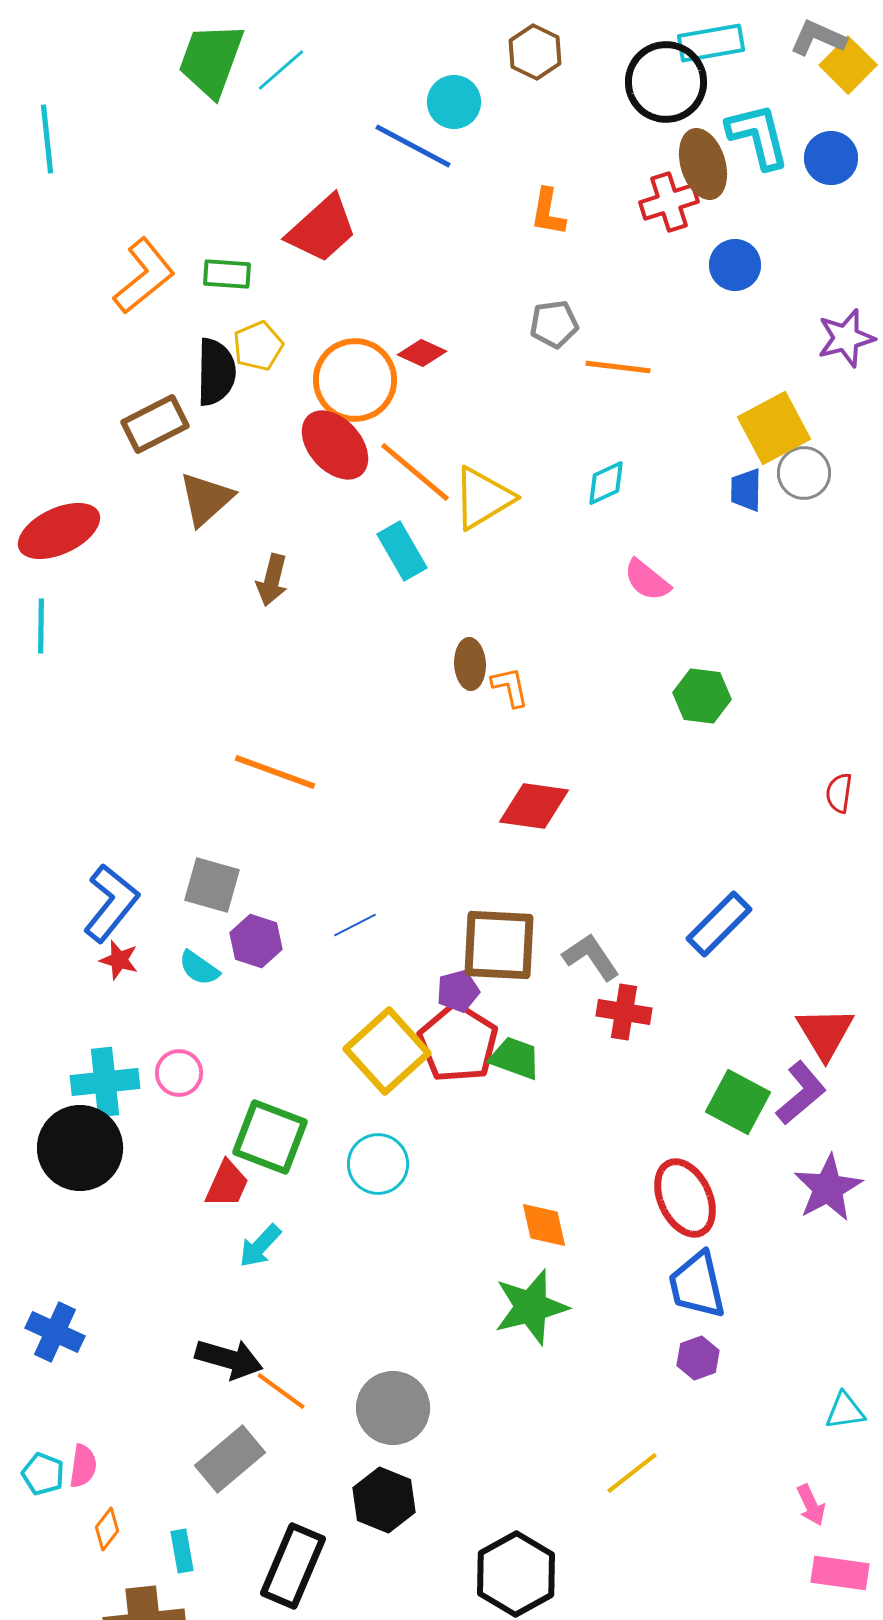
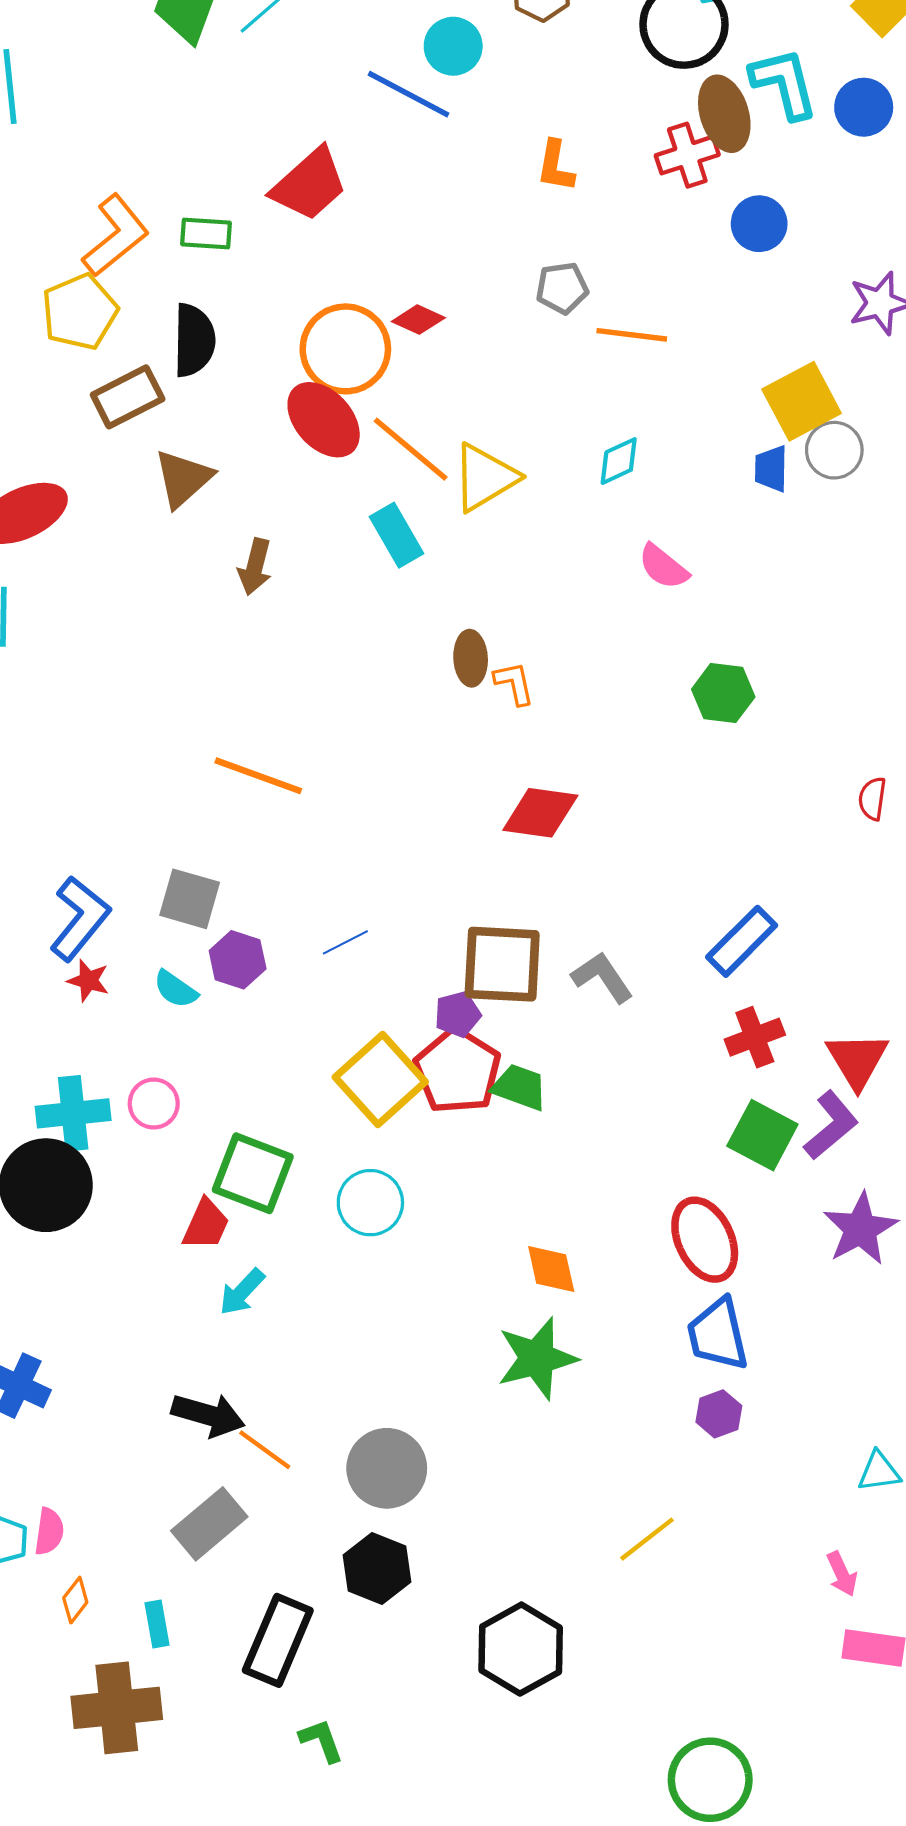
yellow pentagon: (258, 346) -> (80, 312), moved, size x1.4
red cross: (624, 1012) -> (755, 1037), moved, turned -30

